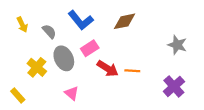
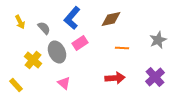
blue L-shape: (81, 20) -> (72, 18), turned 80
gray star: (177, 45) -> (158, 40), turned 30
red arrow: (108, 68) -> (115, 78), moved, turned -36
orange line: (132, 71) -> (122, 48), moved

